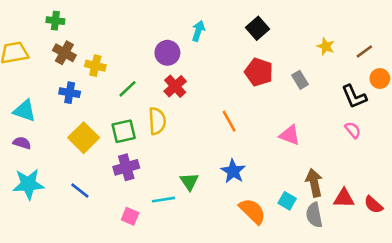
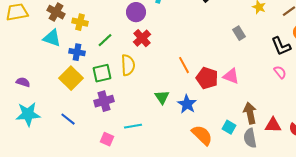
red pentagon: (259, 72) -> (207, 78), moved
blue cross: (70, 93) -> (77, 52), moved
cyan triangle: (25, 111) -> (52, 38), moved
green triangle: (189, 182) -> (162, 97), moved

